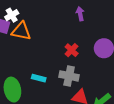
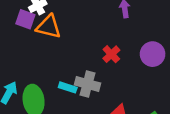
gray cross: (69, 76) -> (87, 84), moved

